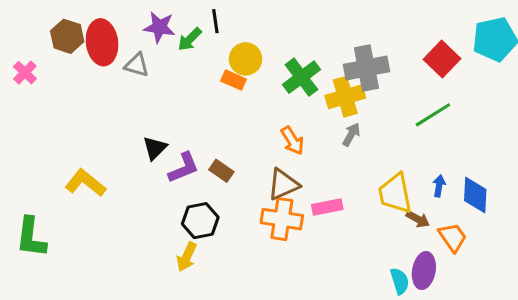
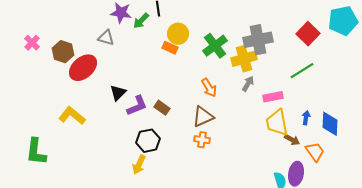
brown hexagon: (67, 36) -> (63, 52), moved
red ellipse: (102, 42) -> (83, 68), moved, turned 56
pink rectangle: (327, 207) -> (273, 97), moved
orange cross: (282, 219) -> (202, 140), size x0.6

